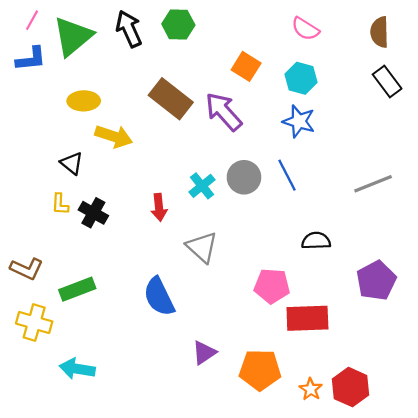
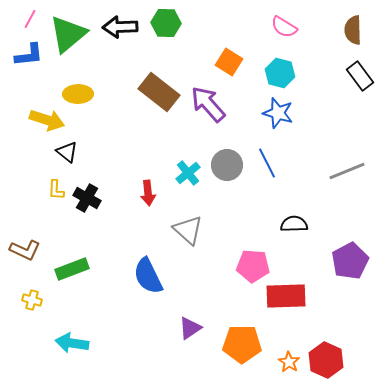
black arrow: (129, 29) -> (120, 27), turned -68
yellow arrow: (114, 136) -> (47, 120), moved
yellow cross: (34, 323) -> (32, 300), size x0.6

